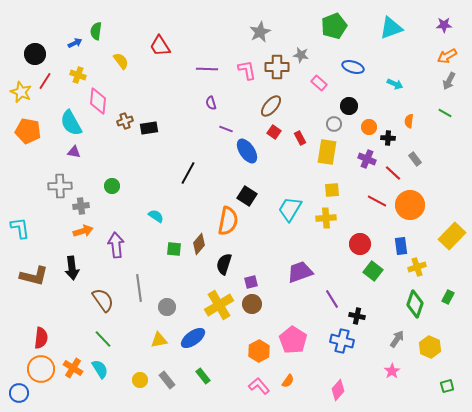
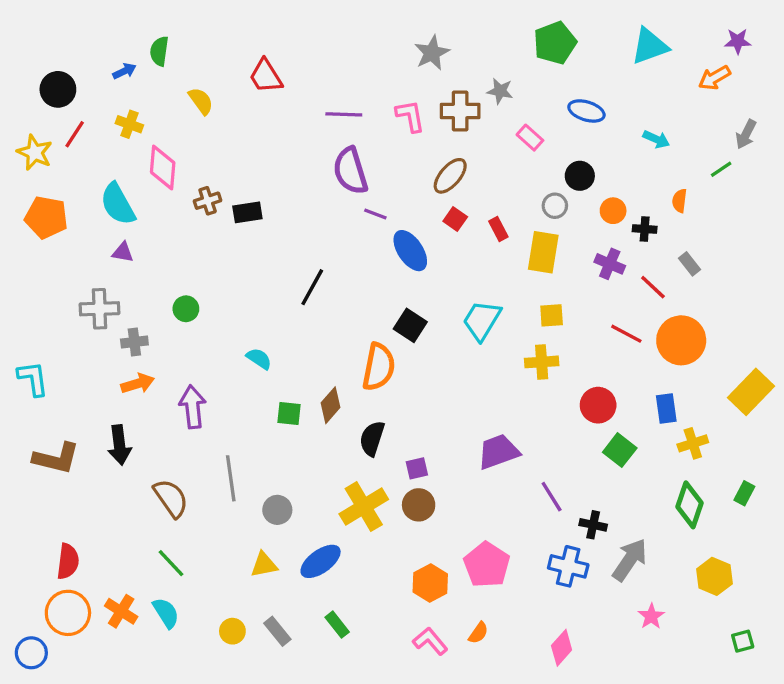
orange arrow: (447, 56) -> (714, 78), moved
purple semicircle: (211, 103) -> (350, 171), size x2.0
green line: (445, 113) -> (721, 169), moved, turned -64
cyan trapezoid: (290, 209) -> (482, 320), moved
gray arrow: (397, 339) -> (630, 560), moved, size x1.5

